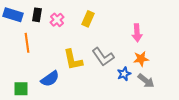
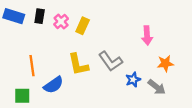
yellow rectangle: (88, 19) -> (83, 26), moved
orange line: (27, 43) -> (32, 66), moved
orange star: (141, 59) -> (165, 63), moved

